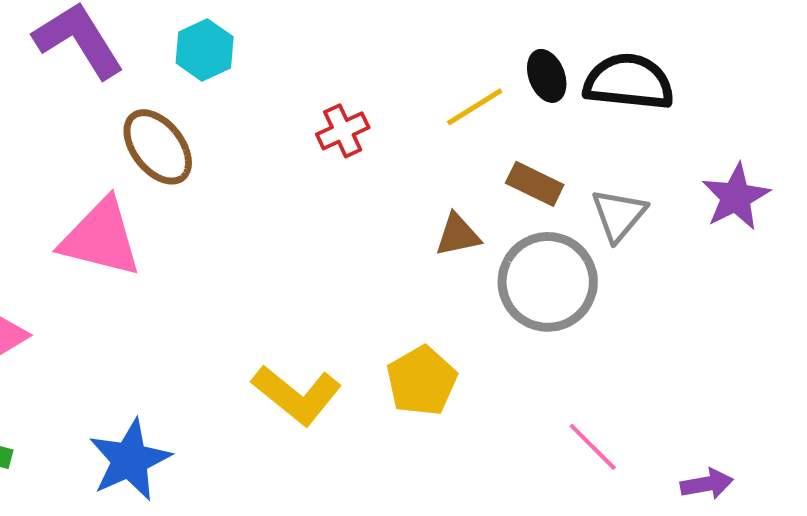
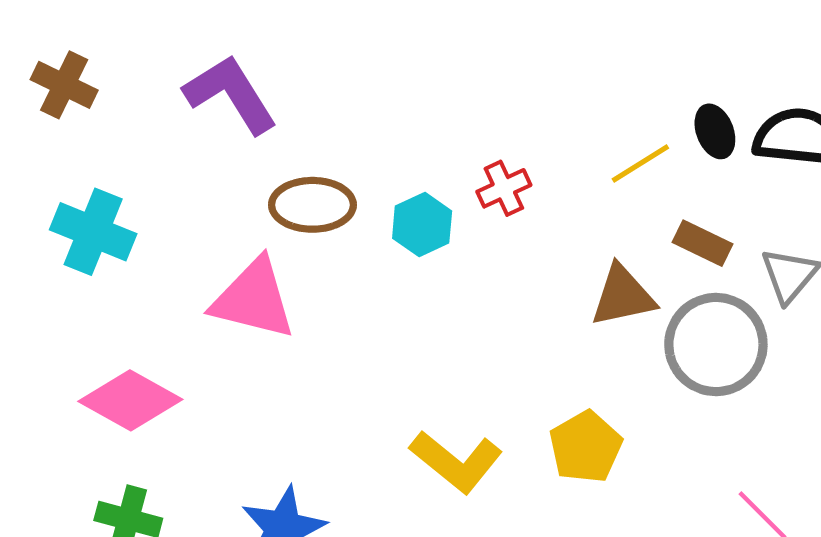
cyan hexagon: (205, 50) -> (422, 225), moved
brown ellipse: (158, 147) -> (312, 205), turned -52
brown triangle: (458, 235) -> (623, 296), size x1.4

